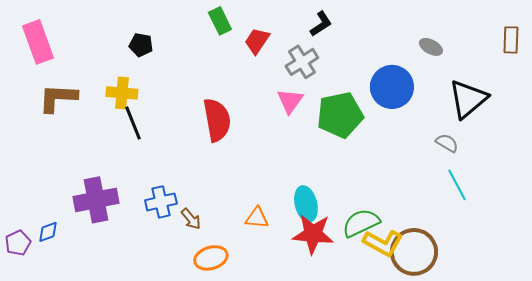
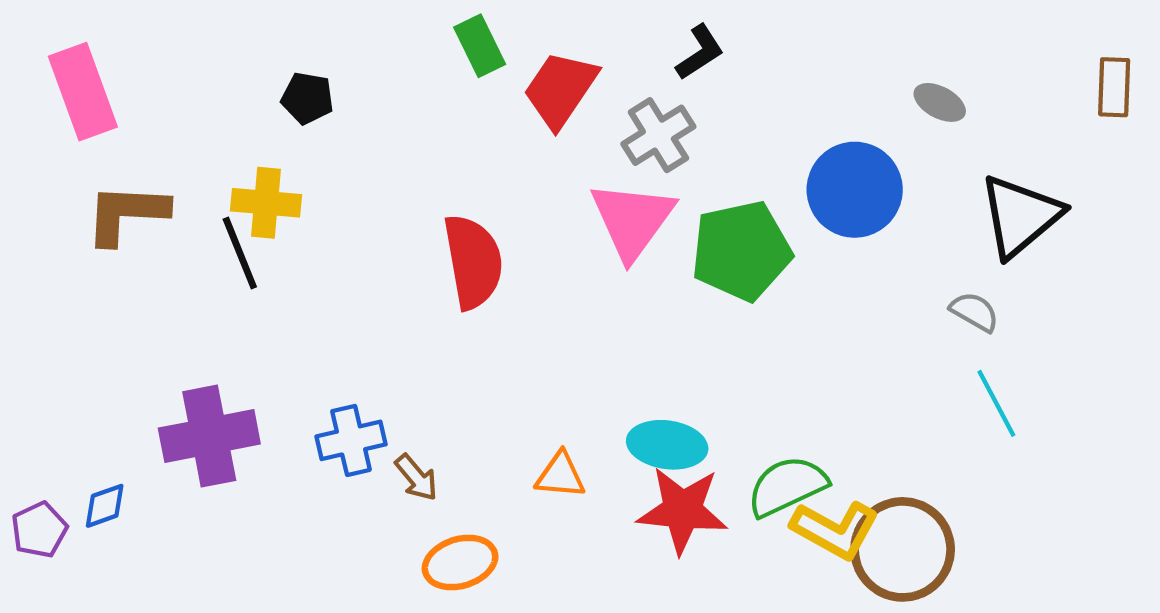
red trapezoid: (257, 41) -> (560, 89), size x1.4
pink triangle: (290, 101) -> (632, 220), size x1.5
black line: (133, 123) -> (240, 253), moved
cyan ellipse: (306, 204) -> (667, 445), turned -68

